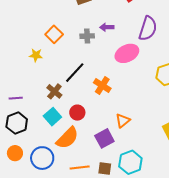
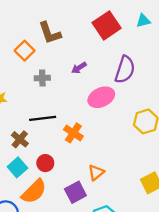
purple arrow: (107, 27) -> (79, 68), turned -32
orange square: (54, 34) -> (25, 51), moved
gray cross: (87, 36) -> (42, 78), moved
black line: (75, 73) -> (43, 118), turned 40

